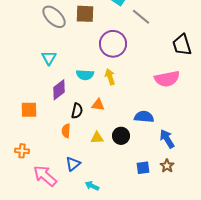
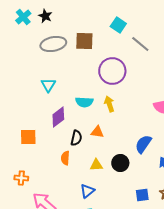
gray ellipse: (54, 17) -> (53, 44), turned -55
blue semicircle: (144, 117) -> (143, 144), turned -60
blue triangle: (73, 164) -> (87, 191), moved

